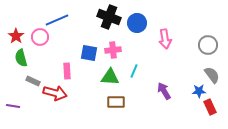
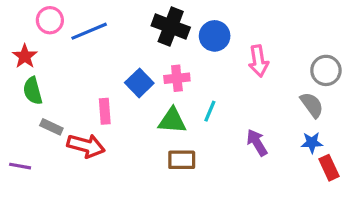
pink circle: (40, 37) -> (50, 20), moved
blue square: (89, 53) -> (139, 83), turned 36
gray semicircle: (212, 75) -> (312, 105), moved

